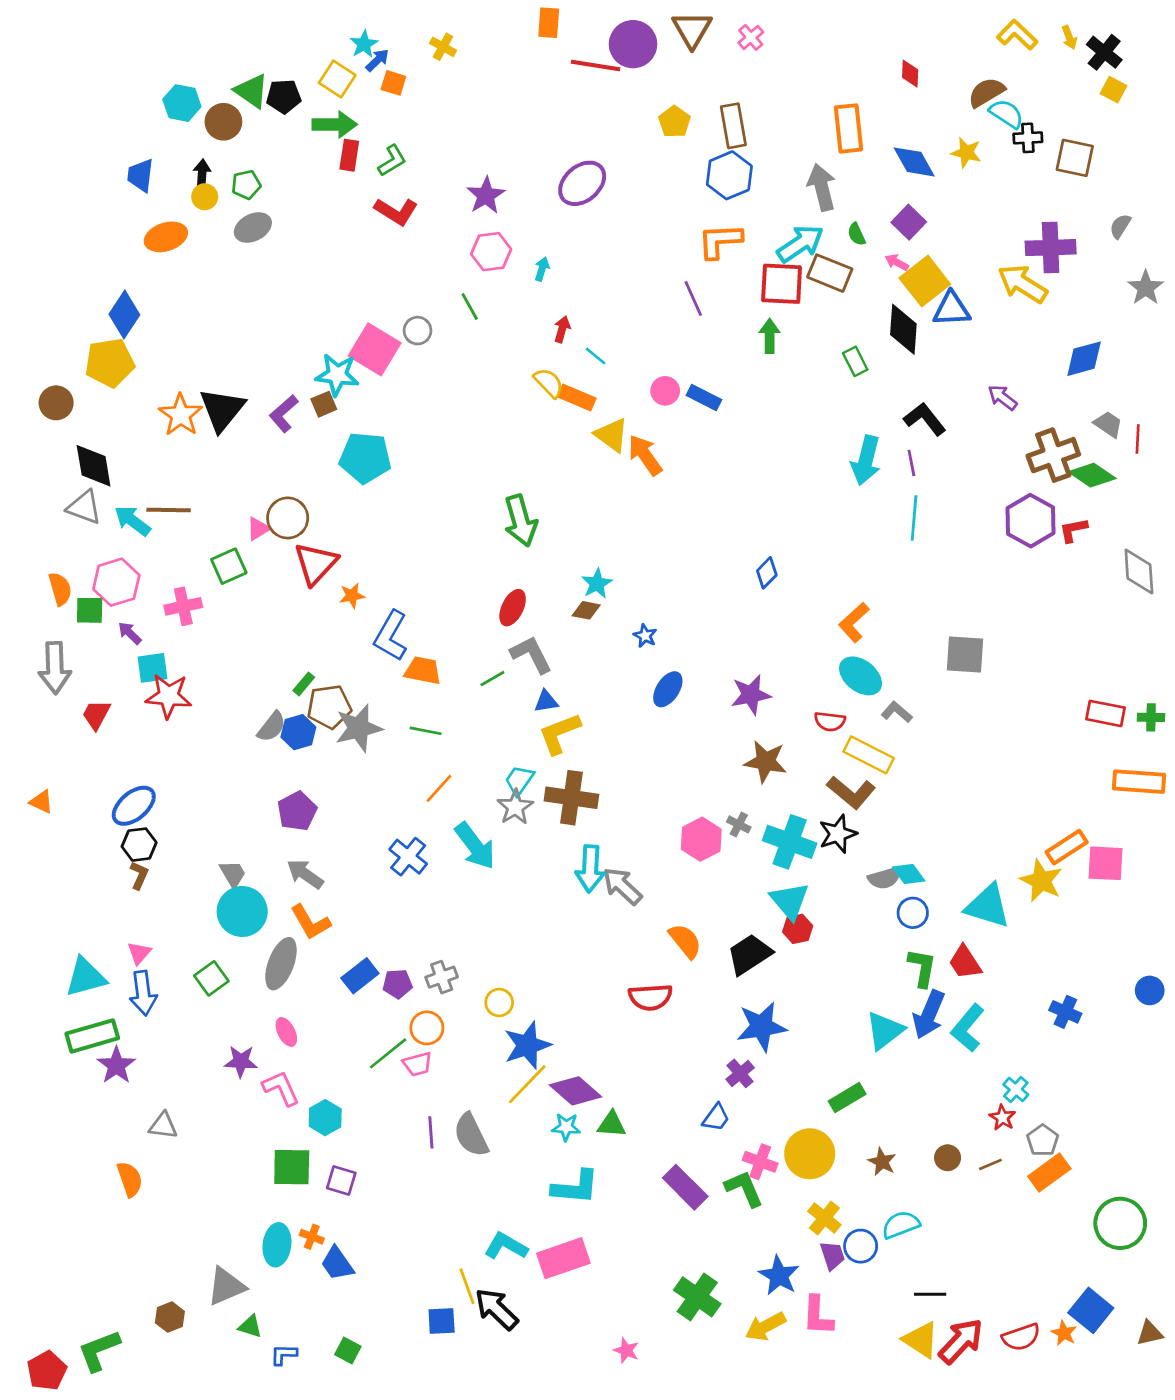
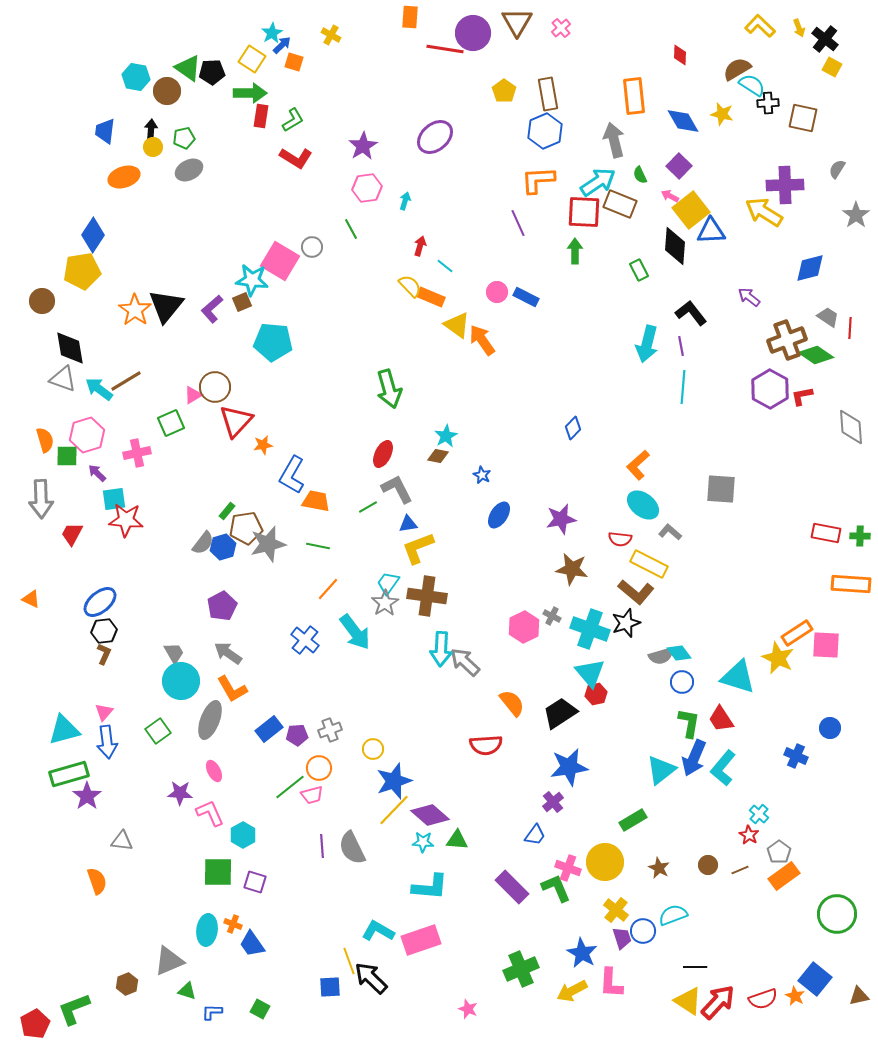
brown line: (169, 510) -> (126, 381), turned -32
blue circle: (1150, 990) -> (830, 728), moved
green cross: (697, 1297) -> (521, 969), turned 32

